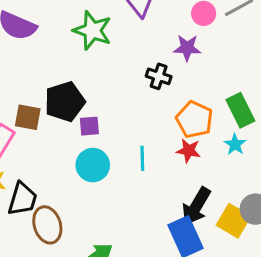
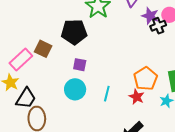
purple star: (187, 48) -> (150, 16), moved
black cross: (159, 76) -> (158, 26), moved, turned 35
black pentagon: (65, 102) -> (74, 32), moved

